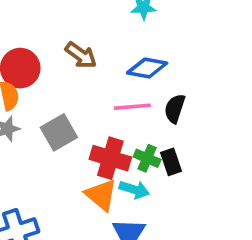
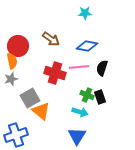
gray square: (59, 132) -> (30, 98), moved
red cross: (110, 158) -> (55, 73), moved
orange triangle: (101, 195) -> (41, 111), moved

